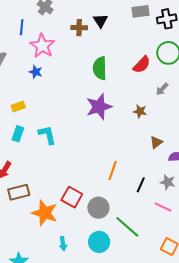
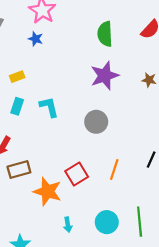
orange line: (113, 170) -> (114, 169), moved
red square: (72, 197) -> (77, 174), turned 30
gray circle: (98, 208) -> (96, 122), moved
green line: (127, 227) -> (140, 222), moved, turned 44

